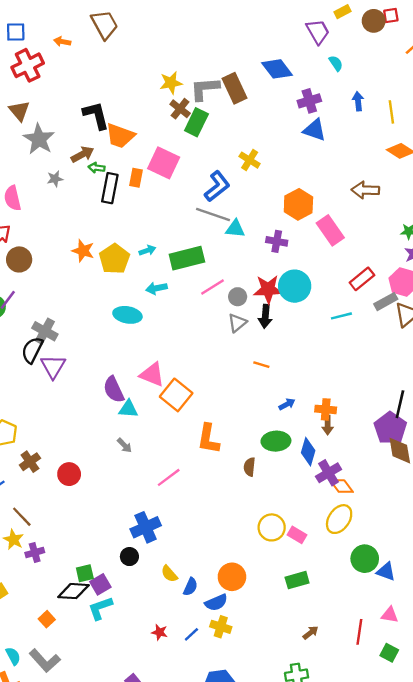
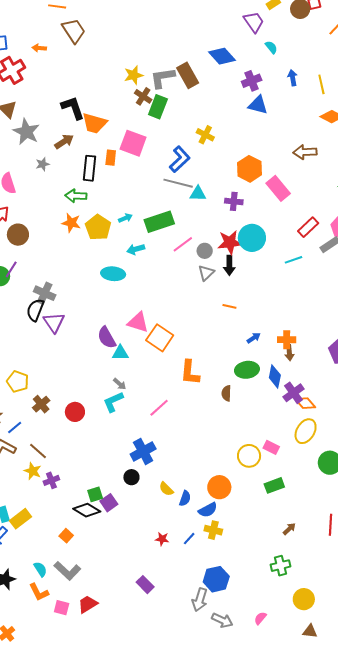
green arrow: (97, 168) -> (76, 196), moved, size x1.5
yellow circle: (272, 527) -> (249, 456), moved
black diamond: (73, 591) -> (87, 510), turned 32
cyan L-shape: (100, 608) -> (113, 402), moved

